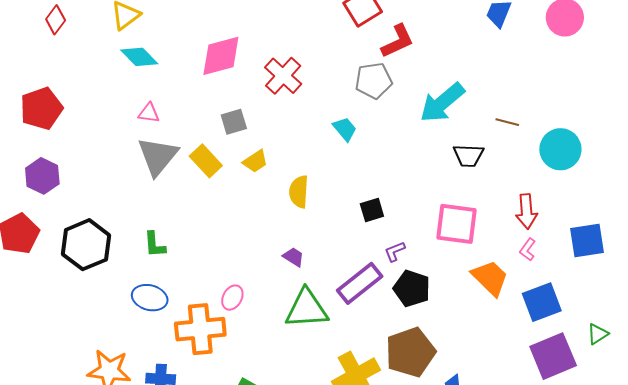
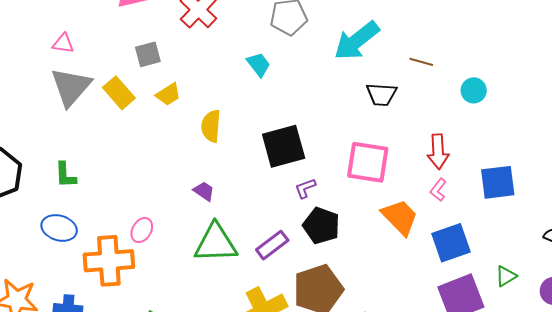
cyan circle: (560, 149) -> (474, 90), size x0.6
black square: (372, 210) -> (284, 146), size x1.8
purple rectangle: (360, 283) -> (272, 245), moved, size x0.7

